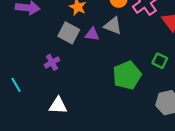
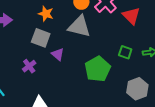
gray triangle: (113, 26) -> (79, 26), size x1.4
purple triangle: (92, 34) -> (58, 54), moved, turned 40

